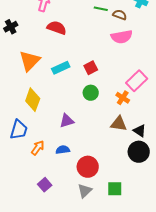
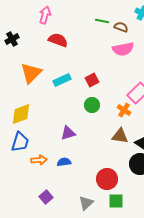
yellow diamond: (33, 100) -> (21, 114), moved, turned 50
orange arrow: (38, 148) -> (39, 160), turned 49
red circle: (88, 167) -> (107, 179), moved

